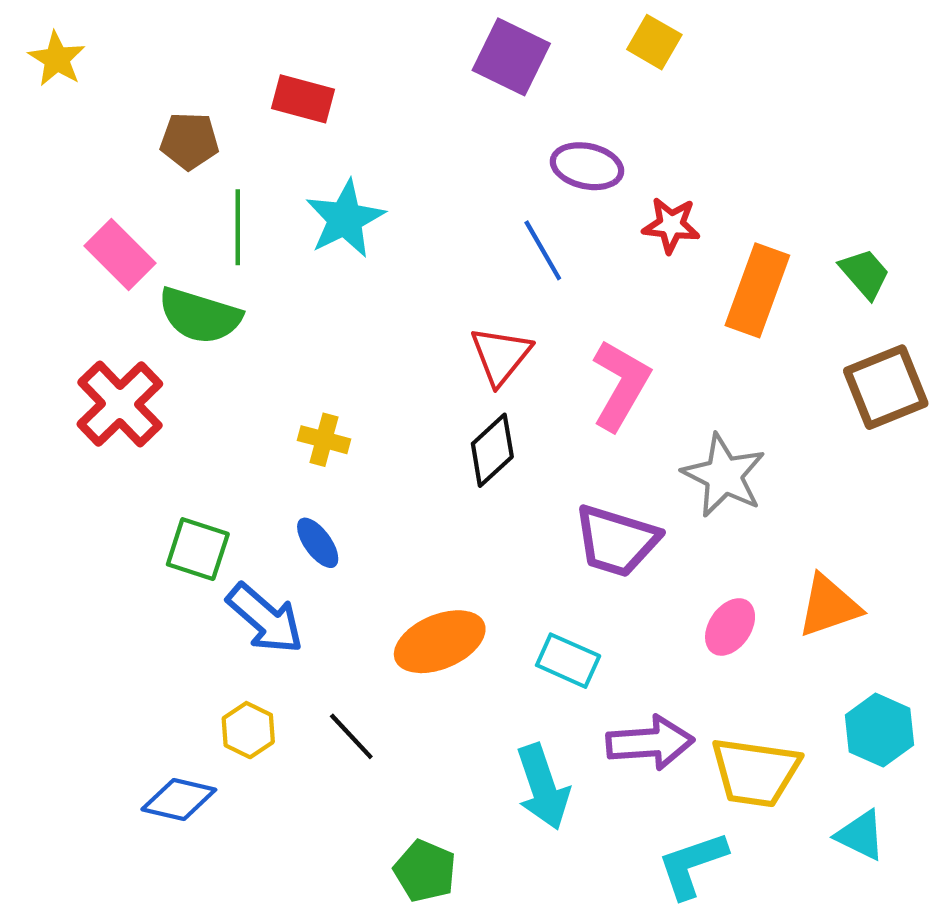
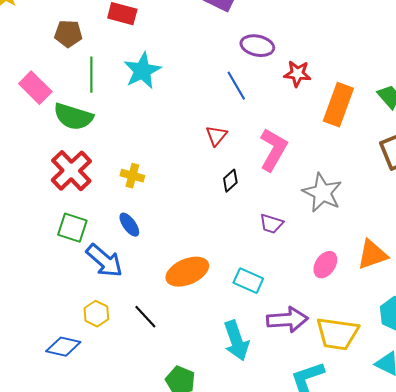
red triangle: (501, 356) -> (216, 136), size x0.7
red cross: (120, 404) -> (71, 171), moved
black diamond: (492, 450) -> (230, 181), moved, size x0.7
purple trapezoid: (616, 541) -> (271, 224), size x0.6

